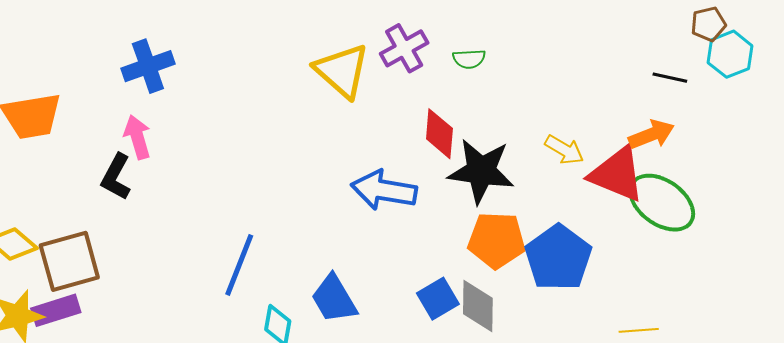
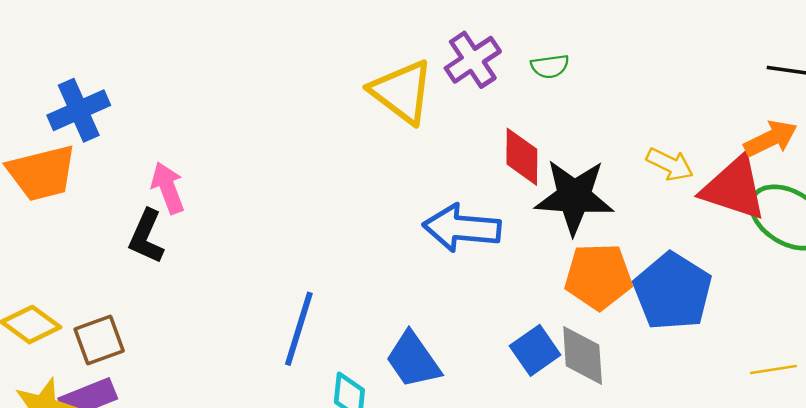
blue cross: (148, 66) -> (79, 110), moved
brown square: (69, 261) -> (99, 340), size x0.7

